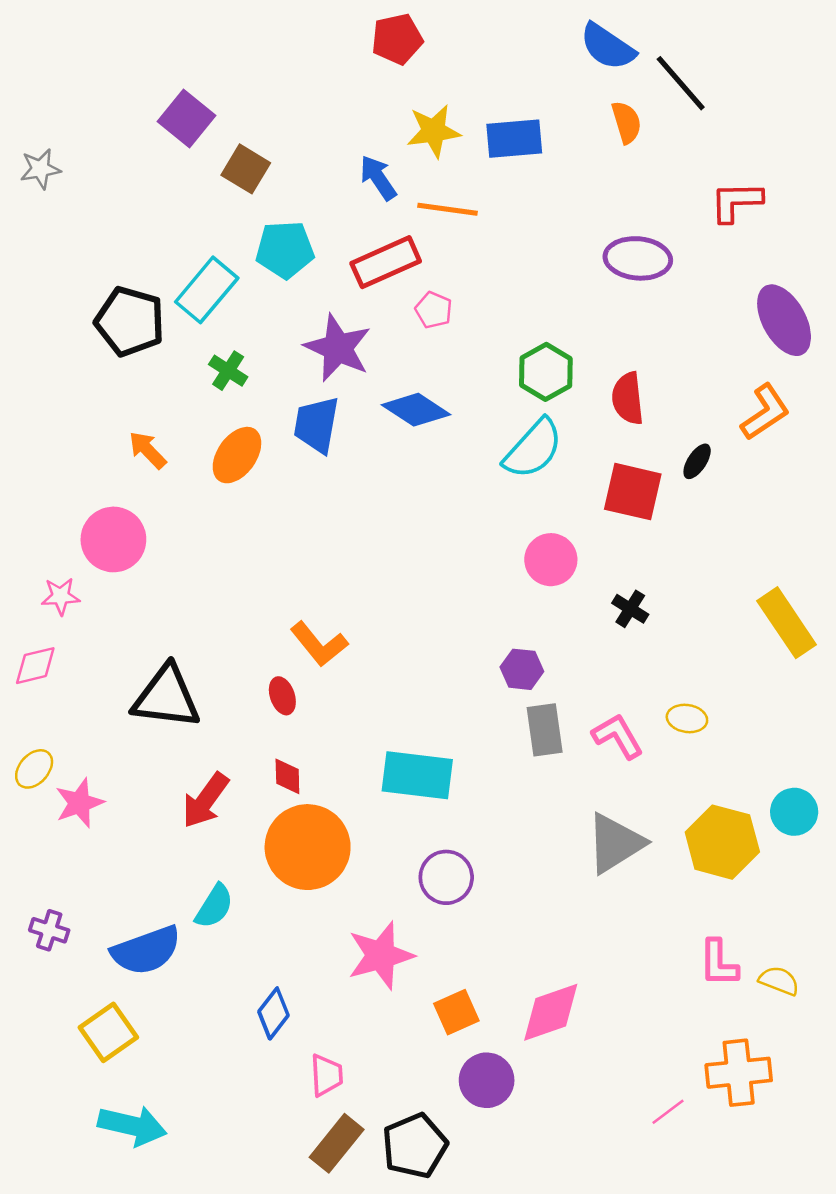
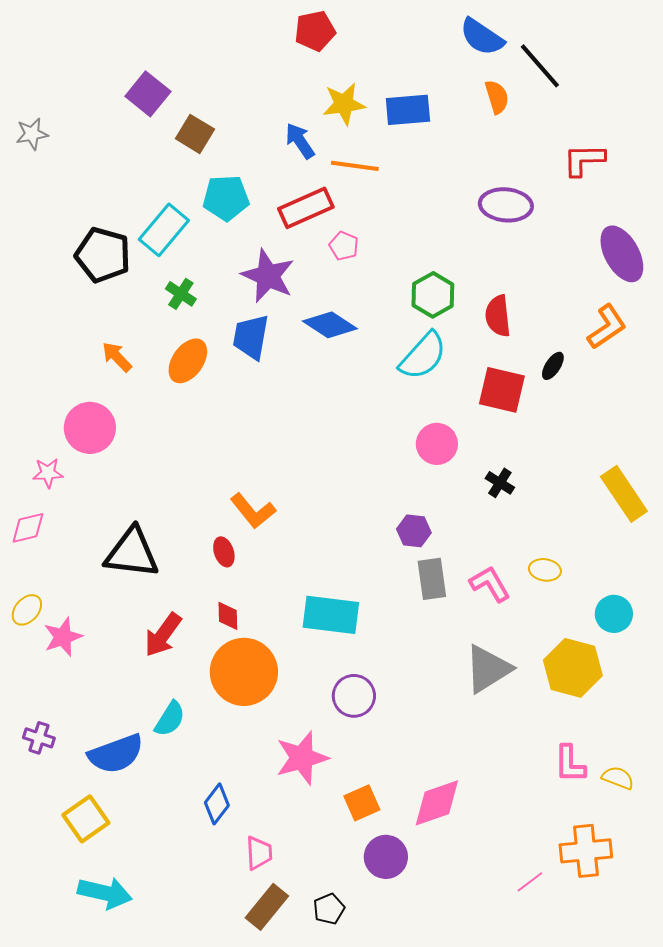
cyan circle: (794, 812) -> (614, 614), moved
black pentagon: (415, 1146) -> (329, 909), size x0.6

